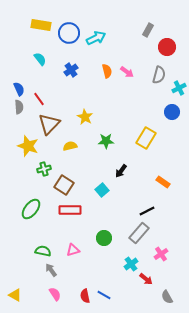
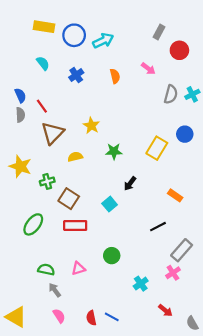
pink arrow: (127, 72) -> (148, 69), moved
gray semicircle: (159, 75) -> (171, 94), moved
blue circle: (172, 112) -> (185, 134), moved
yellow star: (28, 146) -> (20, 166), moved
gray rectangle: (139, 233) -> (182, 250), moved
red arrow: (146, 279) -> (165, 310), moved
yellow triangle: (15, 295) -> (16, 317), size x1.5
gray semicircle: (167, 297) -> (192, 323), moved

